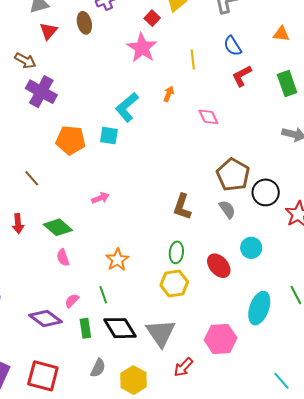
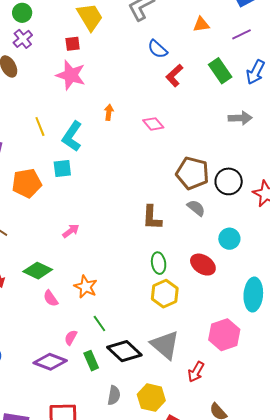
red square: (152, 18) -> (73, 44), turned -35
yellow line: (193, 59) -> (40, 127), moved
orange star: (117, 260) -> (86, 287), moved

